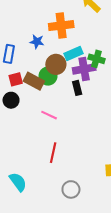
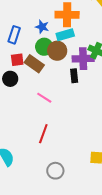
cyan rectangle: (73, 54) -> (65, 35), moved
green circle: (48, 76) -> (44, 47), moved

